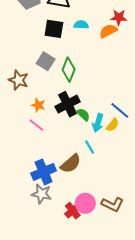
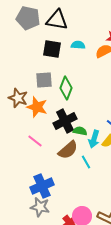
gray square: (46, 61) -> (44, 80), turned -36
orange star: (38, 105) -> (37, 107), moved, size x1.5
green semicircle: (83, 115) -> (80, 131), turned -32
brown semicircle: (71, 164) -> (68, 150), moved

